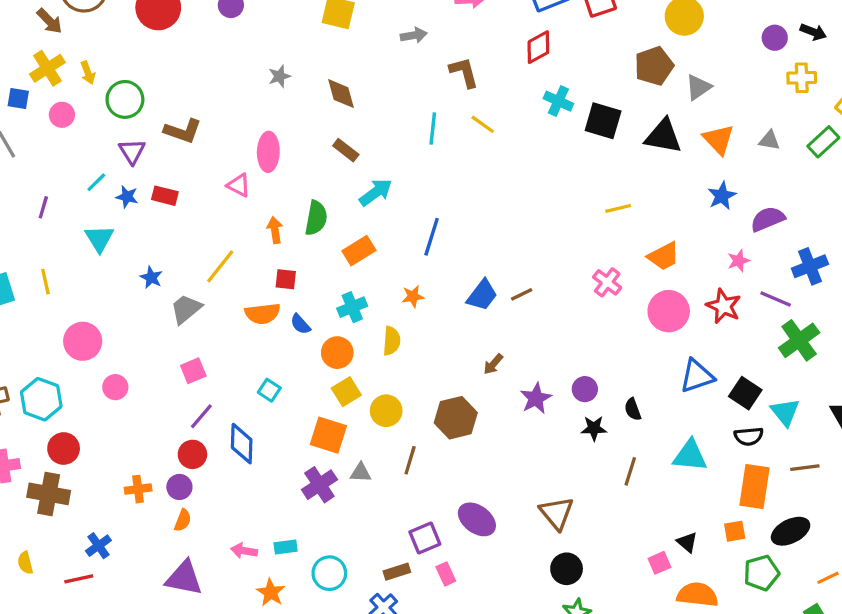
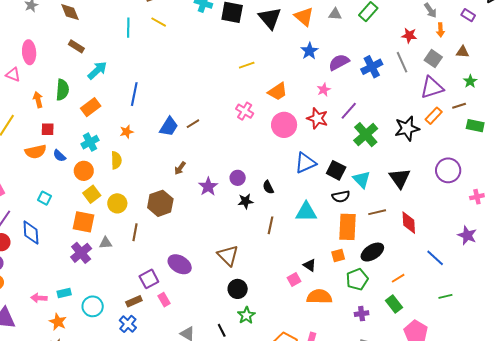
black triangle: (663, 136) -> (270, 18), turned 45
blue cross: (810, 266) -> (372, 67), moved
purple line: (776, 299) -> (349, 111), turned -66

